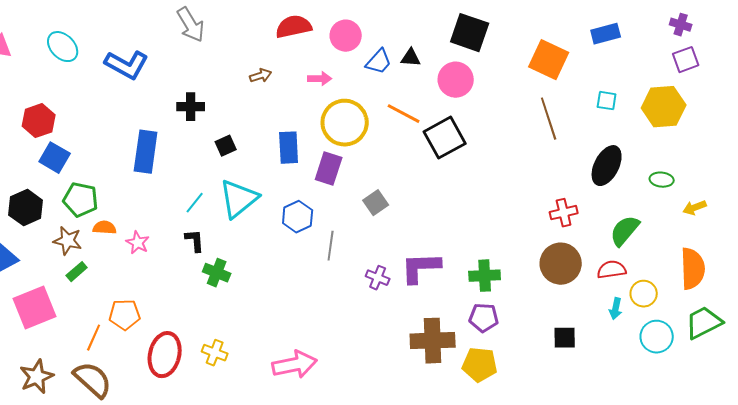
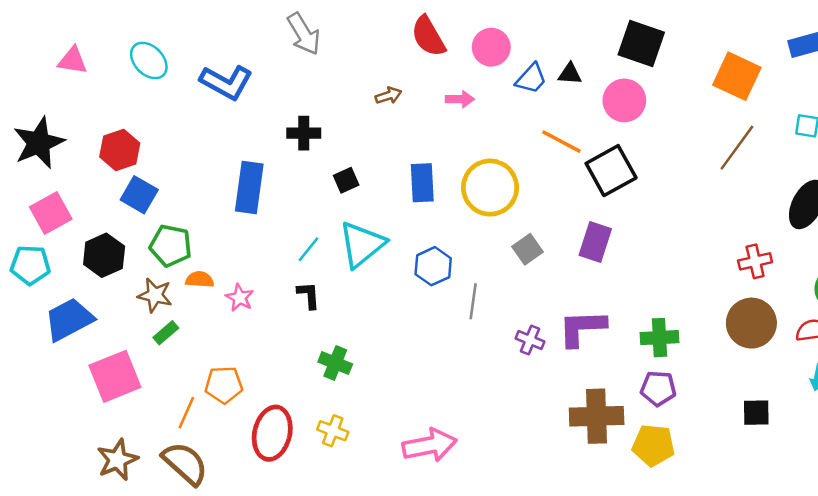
red semicircle: (294, 27) -> (428, 36), turned -108
brown line: (549, 119) -> (737, 148), turned 54
yellow circle: (345, 123) -> (490, 188), moved
purple rectangle: (329, 169) -> (595, 242), moved
green cross: (217, 273) -> (335, 363), moved

